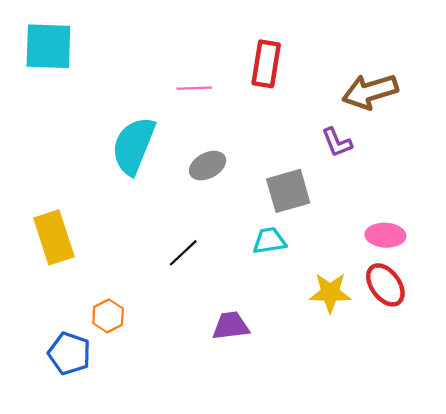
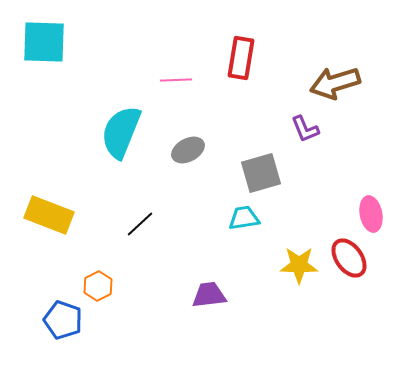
pink ellipse: (385, 235) -> (371, 214), moved, turned 76
yellow rectangle: (54, 237) -> (49, 215), turned -51
black line: (183, 253) -> (140, 224), moved

